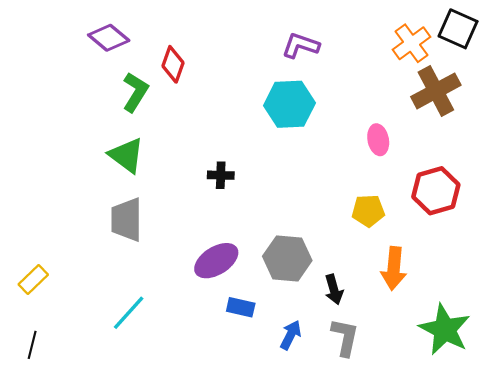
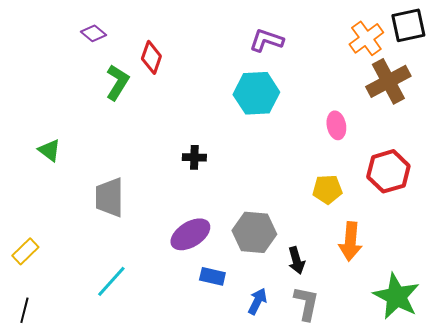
black square: (458, 29) -> (408, 25), turned -36
purple diamond: (109, 38) -> (93, 33), size x0.7
green triangle: (126, 155) -> (49, 150), moved, size x0.7

